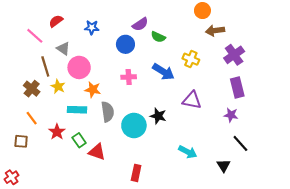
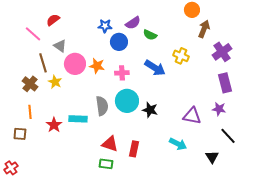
blue star: (92, 27) -> (105, 26), moved
brown arrow: (215, 31) -> (204, 29), turned 120
orange star: (93, 90) -> (97, 66), moved
purple triangle: (192, 100) -> (192, 116), moved
cyan rectangle: (77, 110) -> (78, 119), moved
orange line: (32, 118) -> (30, 112), turned 32
cyan circle: (134, 125) -> (127, 101), moved
green rectangle: (79, 140) -> (106, 164), moved, turned -48
red triangle: (97, 152) -> (110, 144), moved
red rectangle: (136, 173) -> (134, 149), moved

